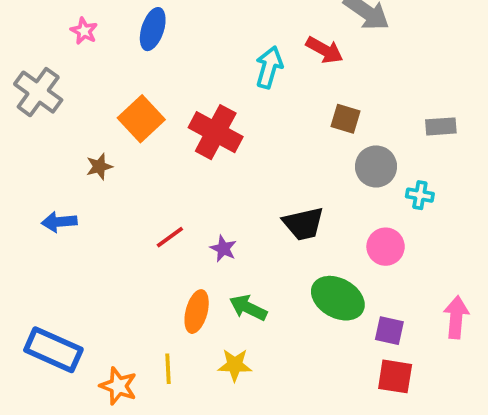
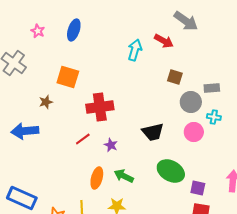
orange square: (141, 119) -> (68, 77), turned -30
gray rectangle: (441, 126) -> (212, 88), moved
red cross: (216, 132) -> (100, 107), moved, turned -36
blue arrow: (59, 222) -> (25, 131), size x1.5
pink circle: (386, 247) -> (194, 132), moved

